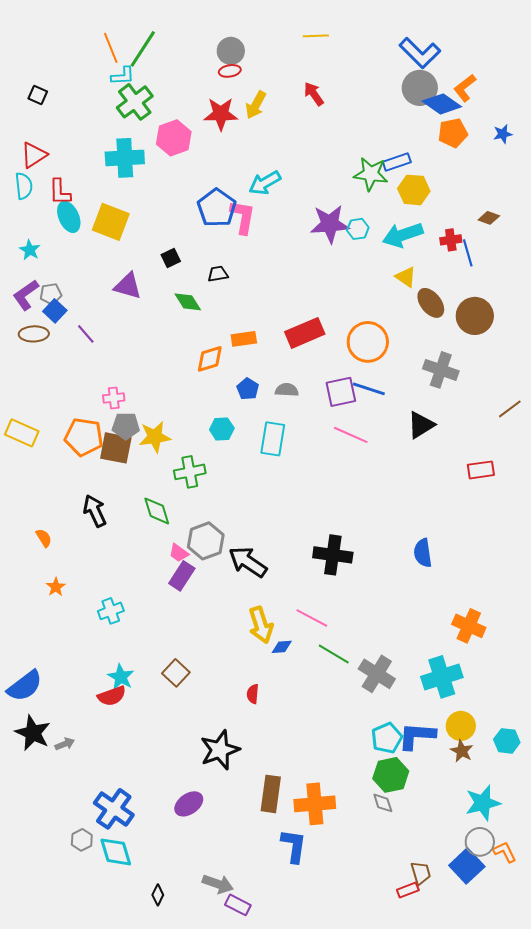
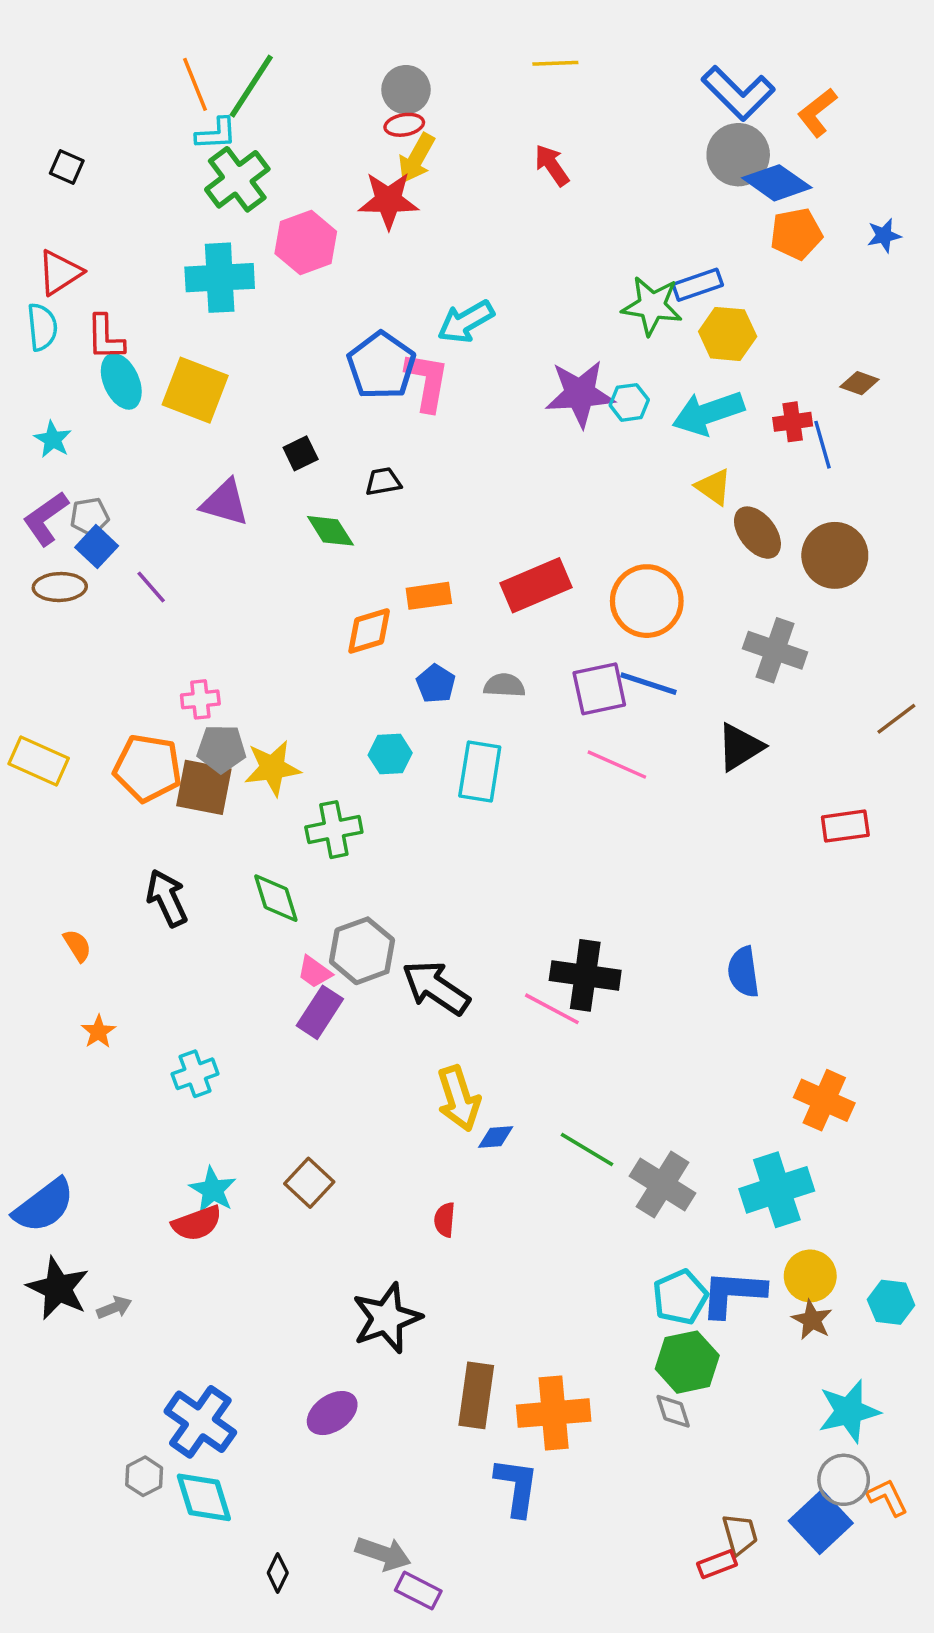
orange L-shape: (465, 88) -> (817, 112), moved
yellow arrow: (256, 105) -> (417, 158), moved
pink line: (312, 618) -> (552, 1009), moved

